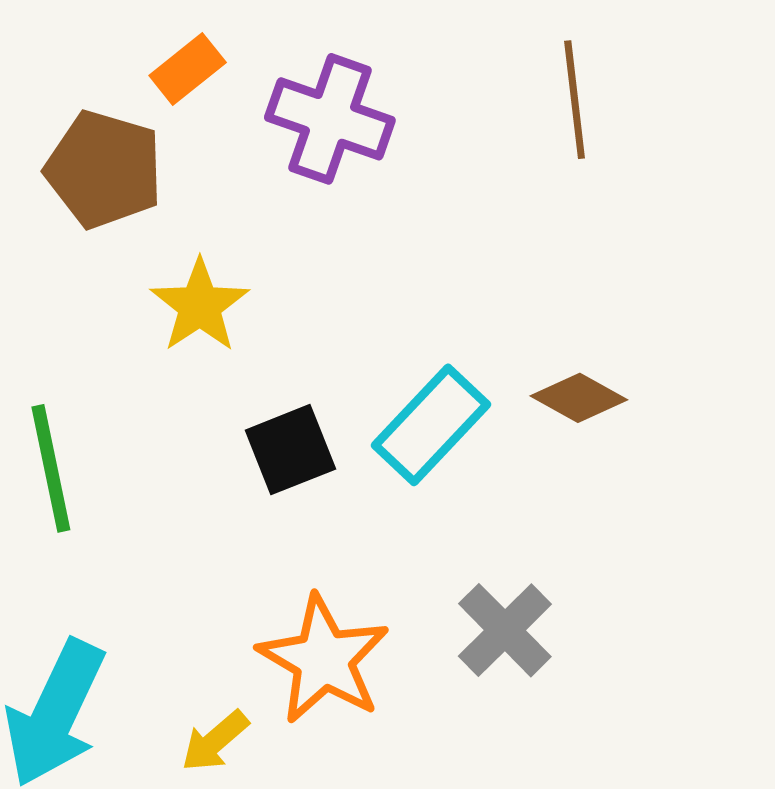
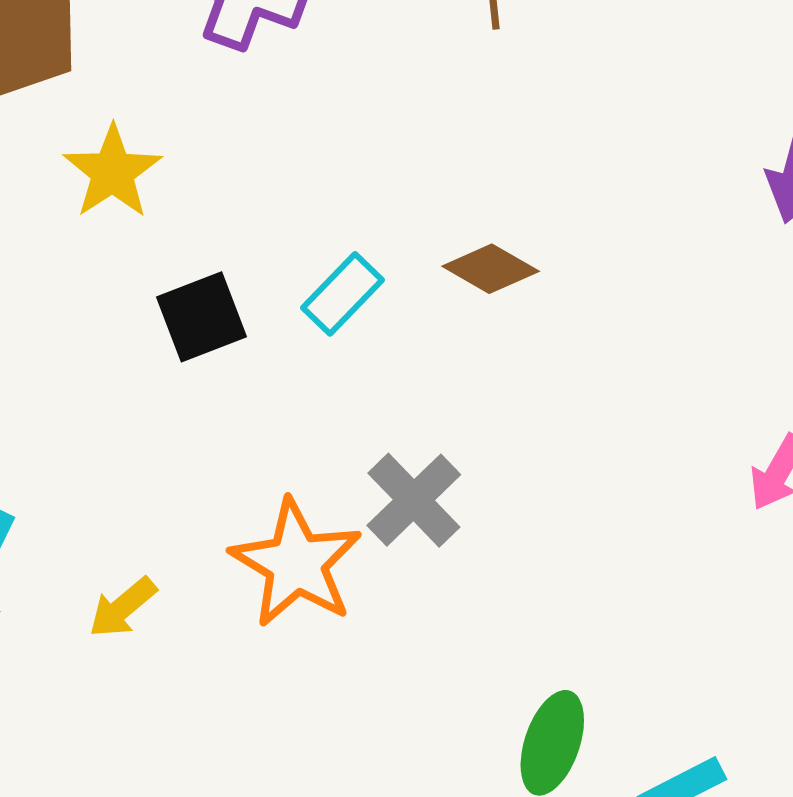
cyan rectangle: (431, 425) -> (342, 294), size x0.7
orange star: (324, 659) -> (296, 563), moved

